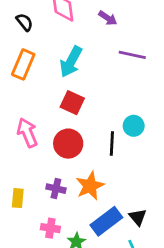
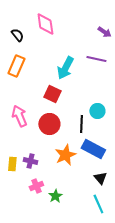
purple arrow: (108, 18) -> (104, 32), moved
cyan arrow: (71, 62) -> (65, 68), moved
purple cross: (56, 189) -> (30, 161), moved
blue rectangle: (106, 221) -> (93, 149), moved, turned 65
pink cross: (50, 228) -> (36, 186), turned -32

